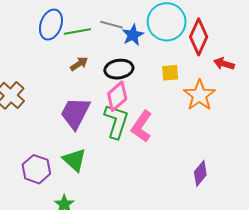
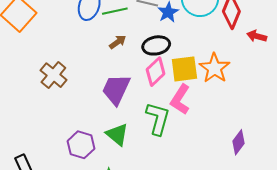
yellow square: (170, 73) -> (184, 69), moved, size x1.6
orange star: (199, 95) -> (215, 68), moved
green L-shape: (116, 121) -> (158, 119), moved

